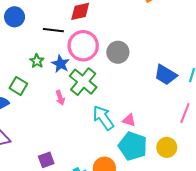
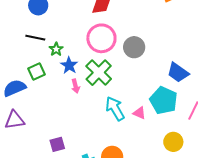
black line: (53, 30) -> (35, 38), moved
blue star: (61, 64) -> (69, 65), moved
green square: (18, 86) -> (36, 72), turned 30
cyan pentagon: (133, 146) -> (164, 100), moved

